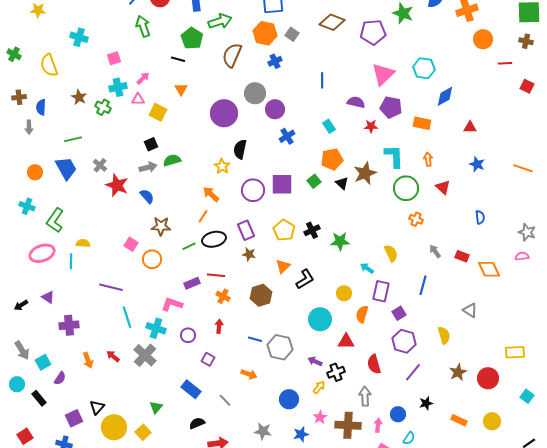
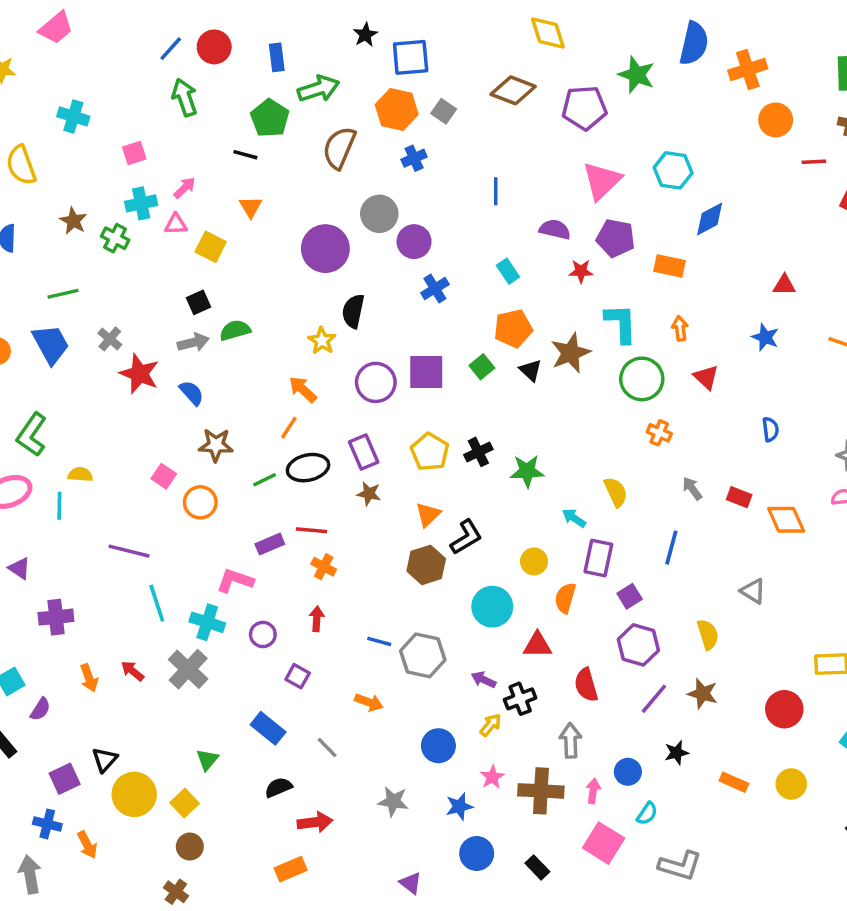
red triangle: (470, 127) -> (784, 285), moved
brown hexagon: (261, 295) -> (426, 565), moved
brown star: (458, 372) -> (703, 694), moved, turned -30

